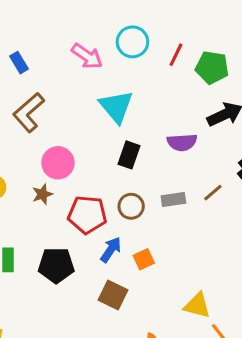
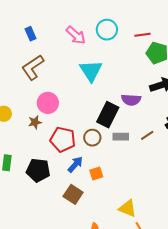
red line: (176, 55) -> (143, 35), moved, turned 49
black rectangle: (129, 155) -> (108, 115), moved, size x1.4

